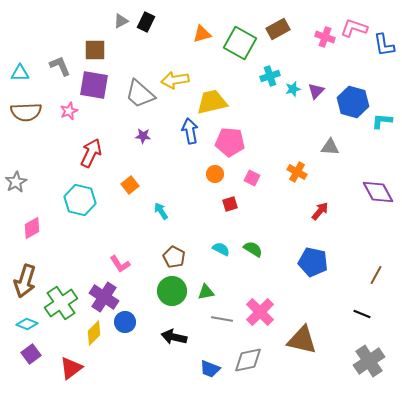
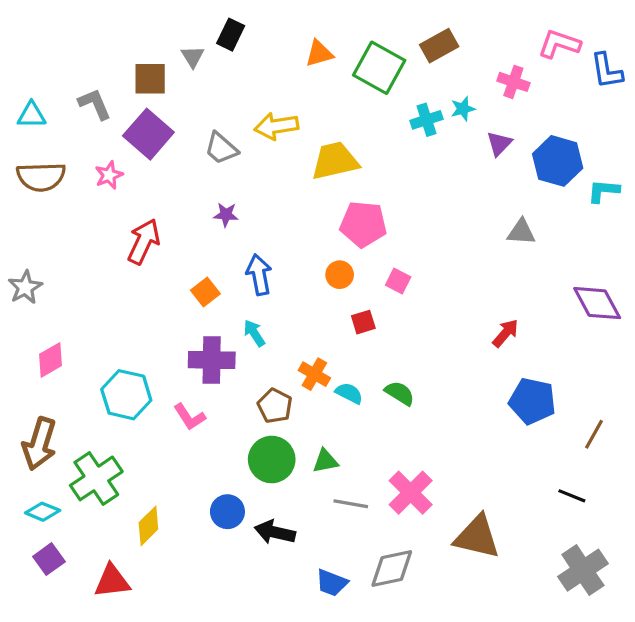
gray triangle: (121, 21) -> (193, 57), moved, turned -35
pink cross: (325, 37) -> (513, 82), moved
purple square: (94, 85) -> (148, 134), turned 32
cyan star: (293, 89) -> (463, 109), moved
gray trapezoid: (140, 94) -> (221, 148), size x0.7
blue arrow: (190, 131) -> (259, 275), moved
orange cross: (297, 172) -> (314, 374), moved
cyan hexagon: (80, 200) -> (126, 395), moved
blue pentagon: (313, 262) -> (532, 401), moved
purple cross: (104, 297) -> (212, 360), moved, turned -32
blue circle: (125, 322) -> (227, 512), moved
red triangle: (71, 368) -> (112, 581), turned 30

